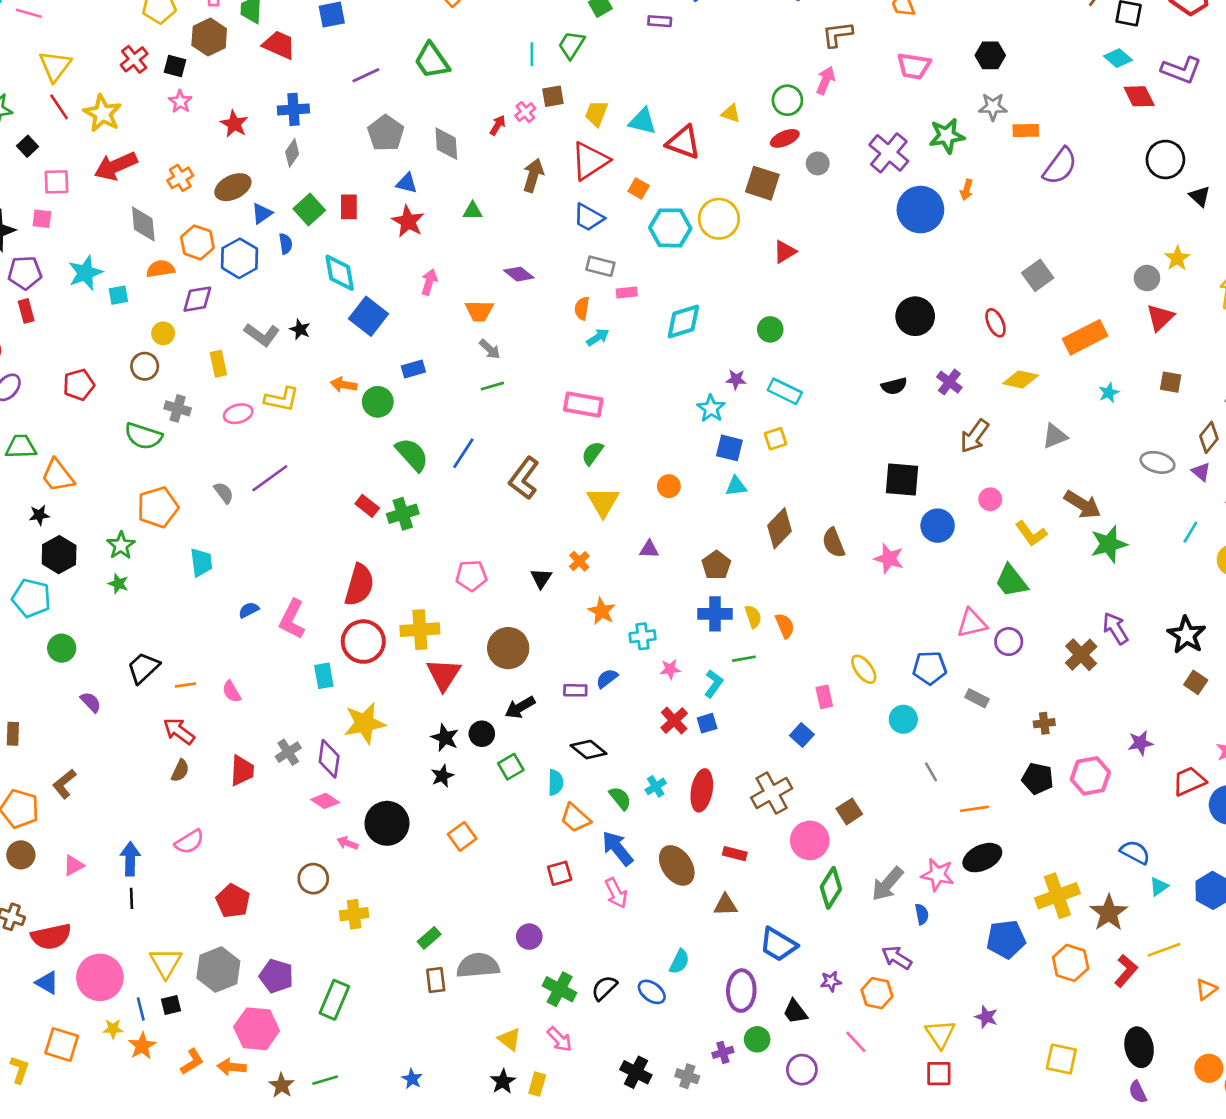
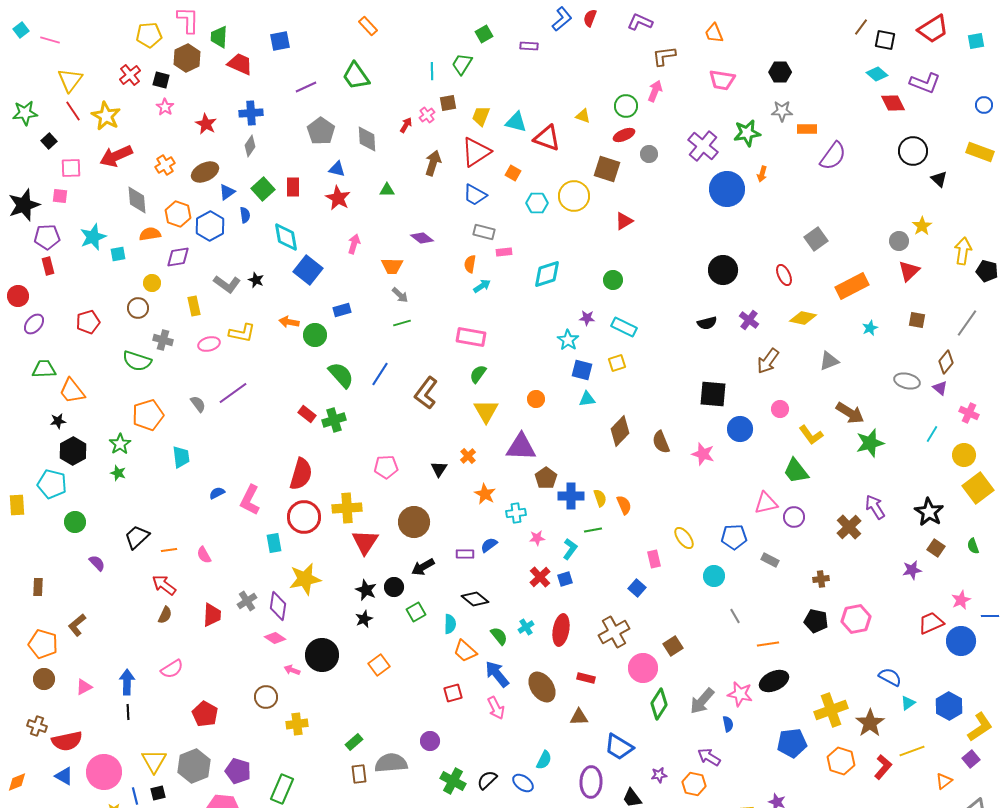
cyan hexagon: (670, 228) -> (537, 203), size x0.7
purple triangle: (649, 549) -> (521, 447), size x2.0
brown pentagon: (716, 565) -> (546, 478), moved
purple star: (1140, 743) -> (912, 570), moved

